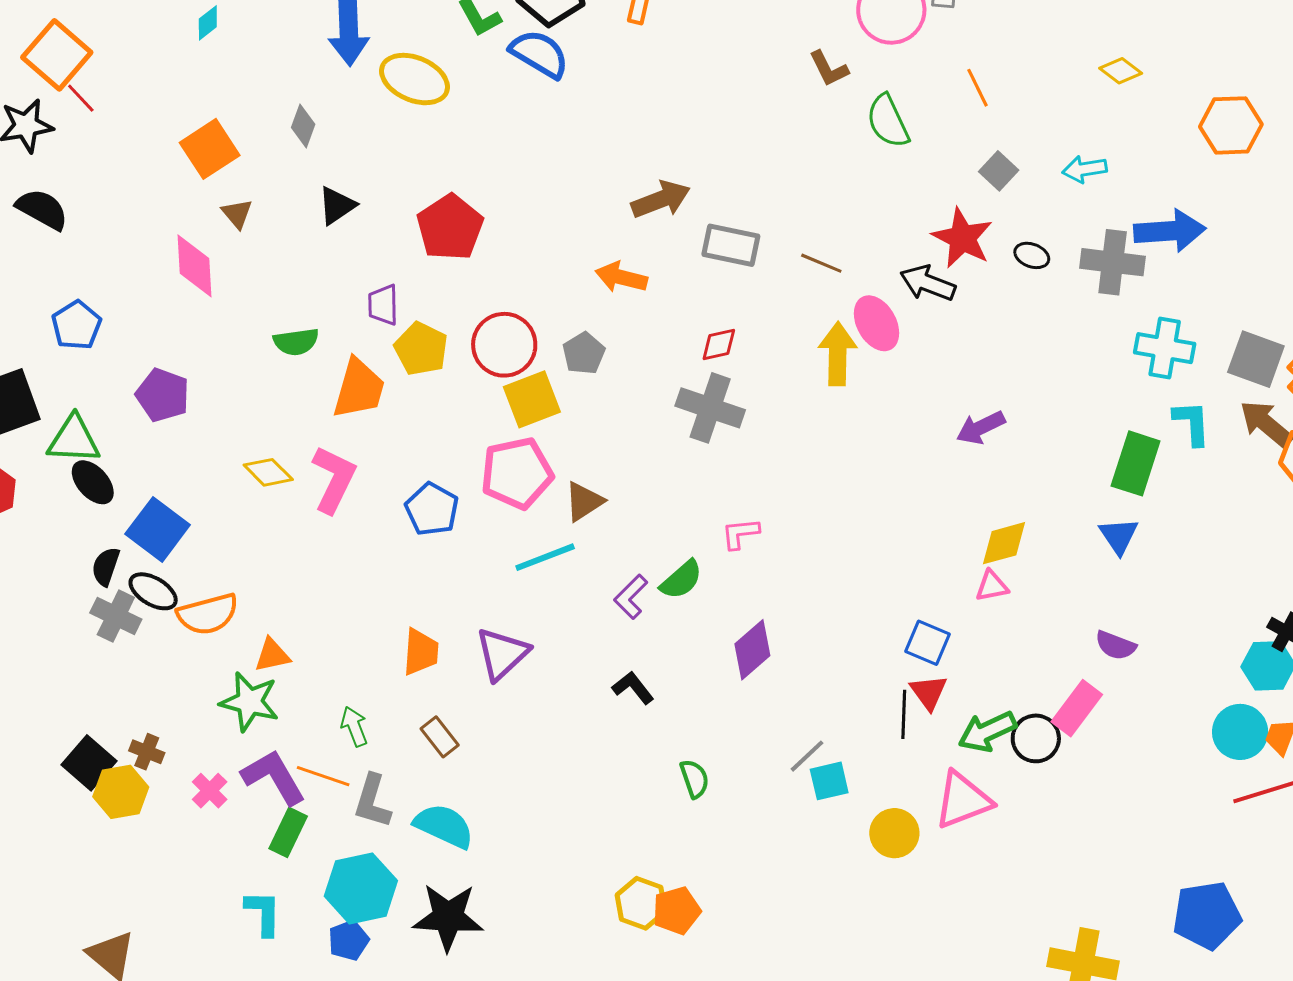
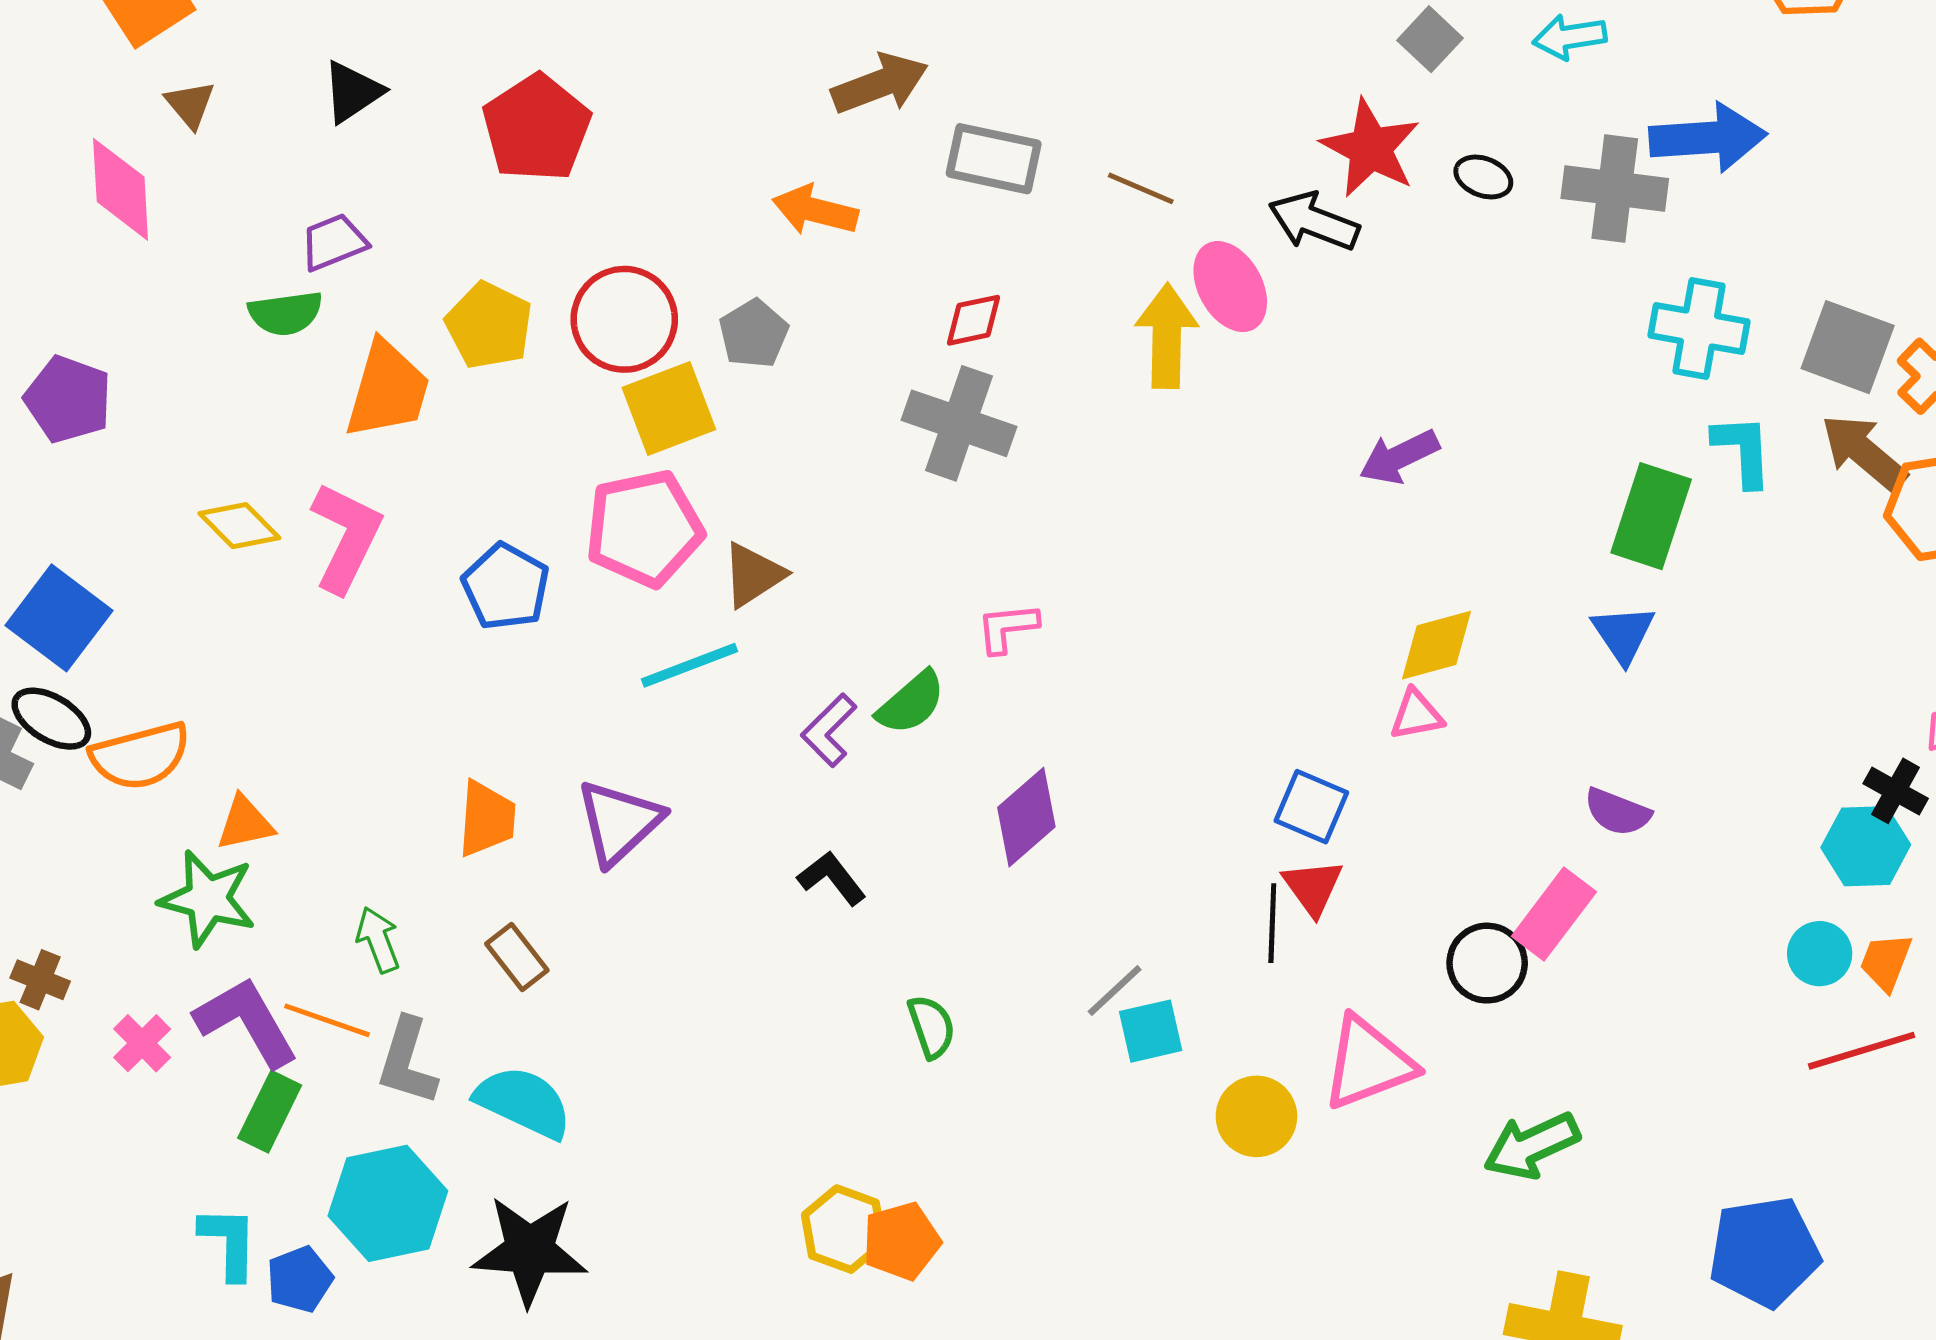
purple trapezoid: (383, 305) -> (334, 242), moved, turned 69
green arrow: (987, 732) -> (1532, 1146), moved
cyan circle: (1240, 732) -> (1820, 954), size x0.7
blue pentagon: (349, 940) -> (300, 1279), moved

